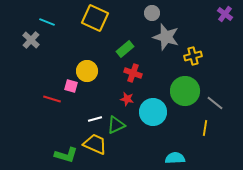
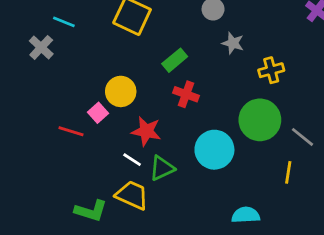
gray star: (166, 37) -> (233, 43), size x0.6
pink square: (71, 86) -> (98, 113), turned 32
red star: (127, 99) -> (146, 131), moved, size x1.5
white line: (95, 119) -> (132, 160), turned 48

